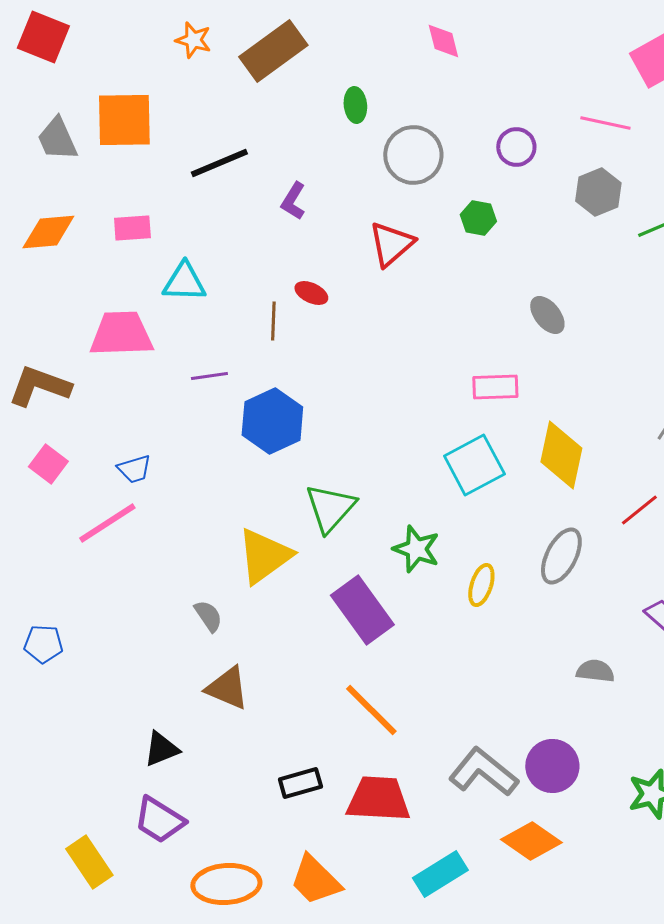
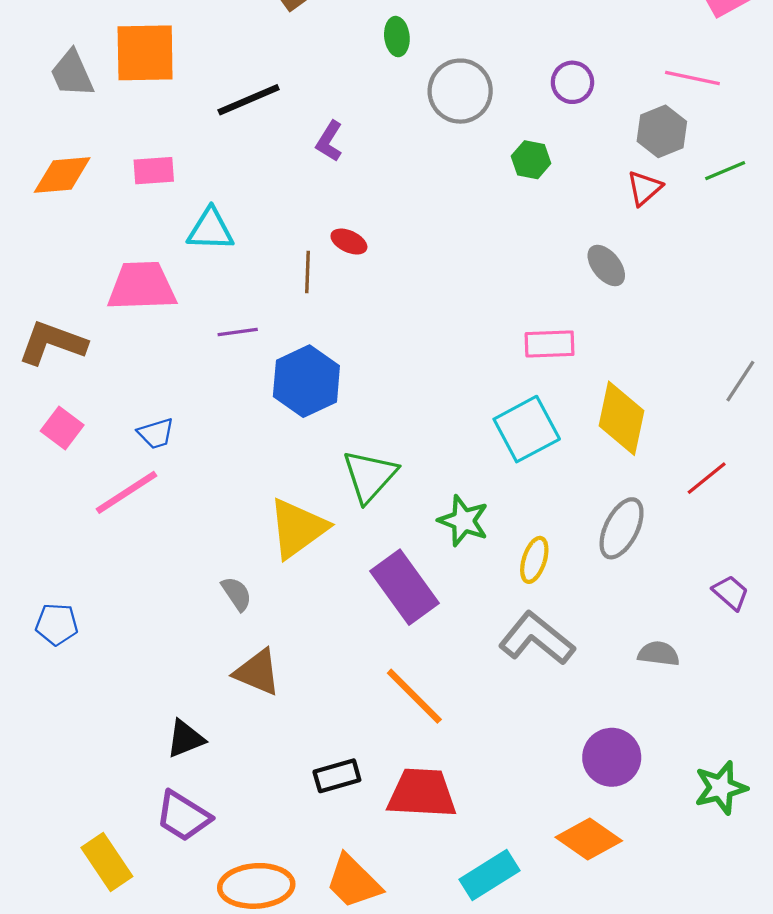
pink line: (605, 123) -> (692, 78), moved
red triangle: (391, 244) -> (644, 188), moved, size x0.7
gray L-shape: (483, 772) -> (536, 638), moved

